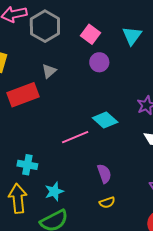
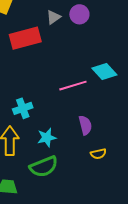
purple circle: (99, 62) -> (79, 14), moved
cyan cross: (27, 165) -> (23, 108), turned -36
purple semicircle: (104, 174) -> (85, 125), moved

